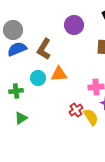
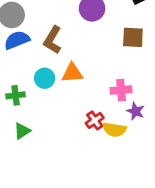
yellow semicircle: (91, 117) -> (114, 130), turned 132

